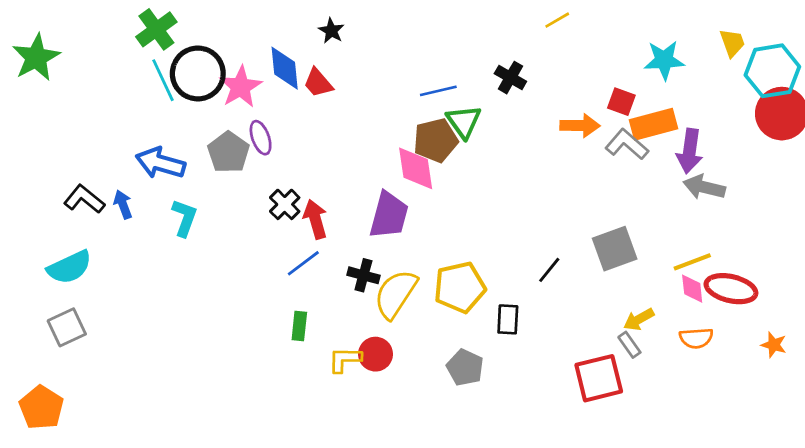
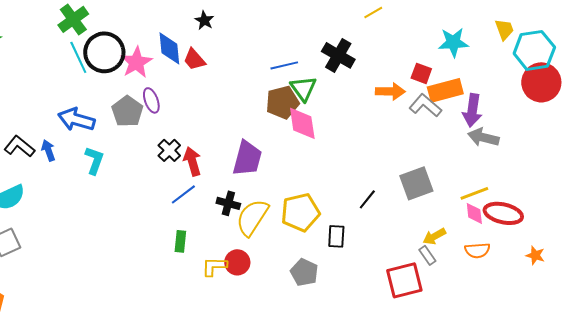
black cross: (510, 78) -> (338, 55), size x1.4
pink diamond: (416, 168) -> (302, 123), moved

